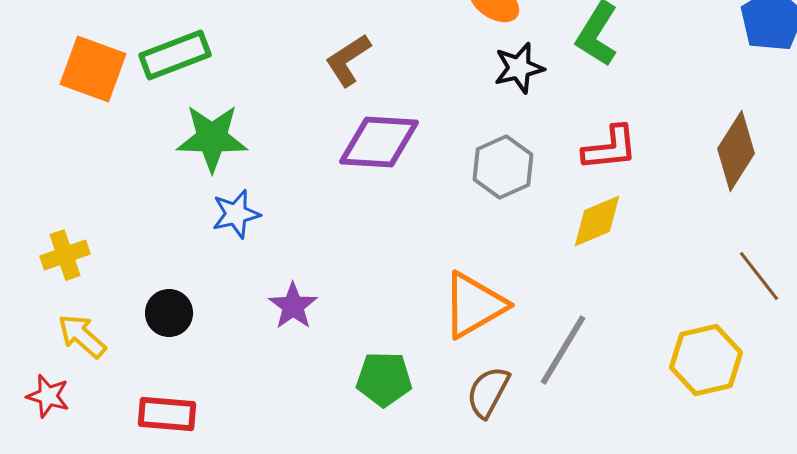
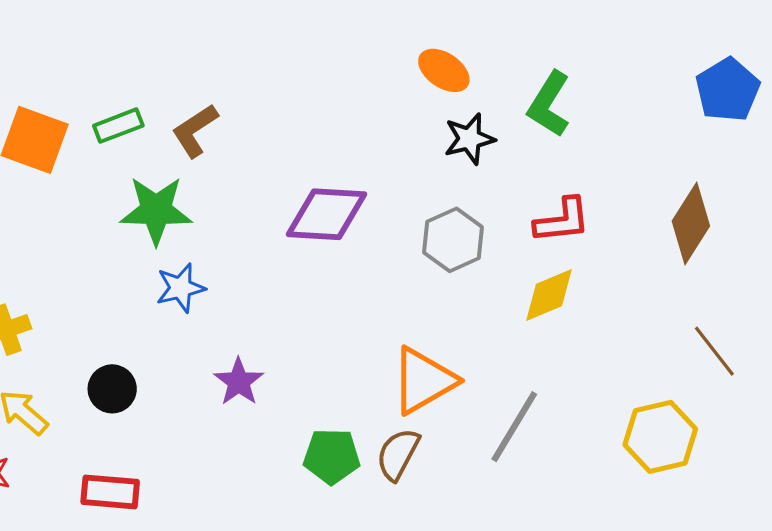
green rectangle: (175, 55) -> (118, 126), size x0.7
brown L-shape: (348, 60) -> (195, 131), moved
brown semicircle: (488, 392) -> (398, 454), moved

